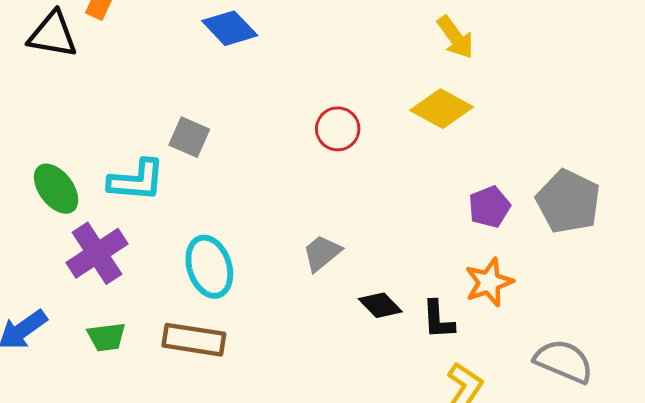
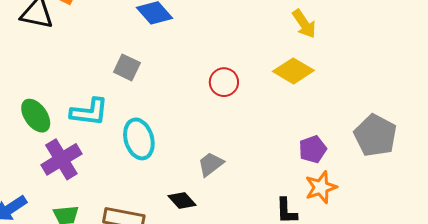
gray square: (189, 137) -> (127, 67), moved
purple pentagon: (489, 207) -> (313, 149), moved
cyan ellipse: (209, 267) -> (139, 139), moved
black diamond: (380, 305) -> (182, 201), moved

